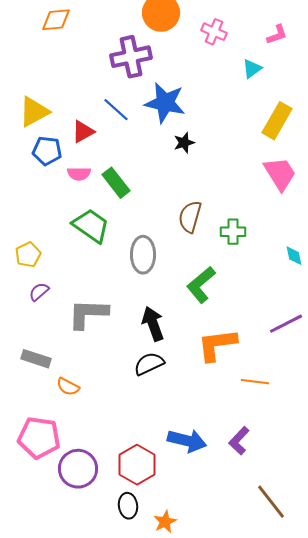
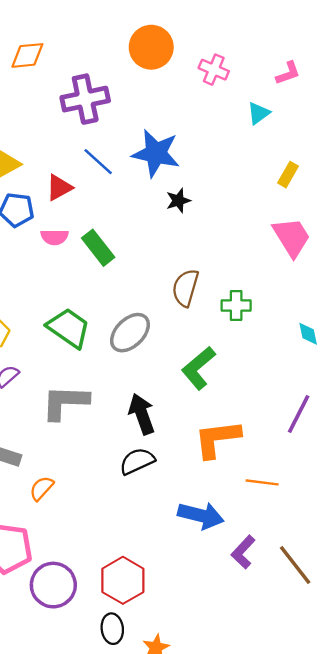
purple cross: (131, 57) -> (85, 99), moved
yellow rectangle: (277, 121) -> (288, 175), size x0.6
green trapezoid: (91, 226) -> (69, 328), moved
gray ellipse: (143, 255) -> (130, 333), turned 45
purple line: (286, 324) -> (299, 414), turned -36
orange semicircle: (68, 387) -> (42, 488), turned 105
blue arrow: (187, 441) -> (201, 515), moved
brown line: (271, 502) -> (295, 565), moved

